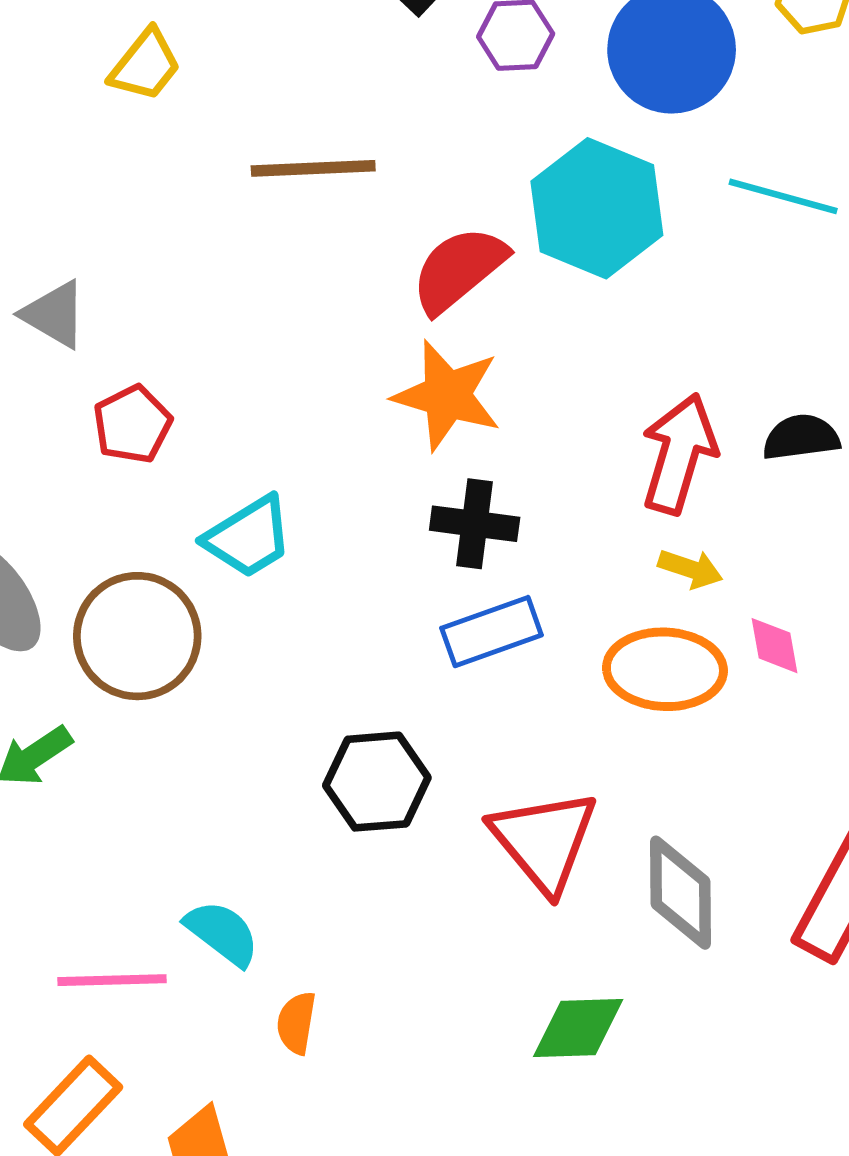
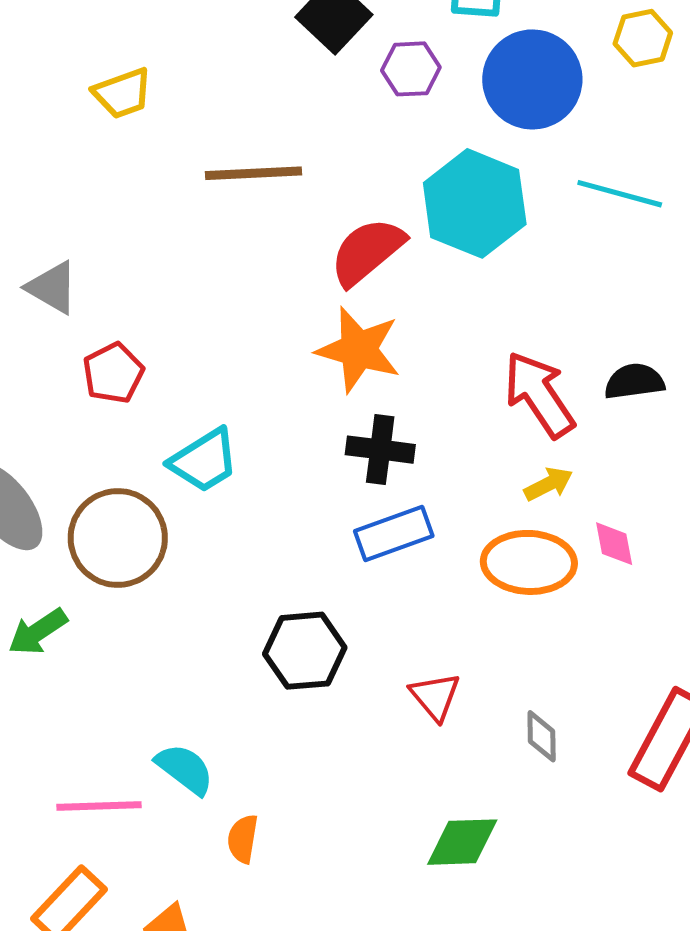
yellow trapezoid: (145, 65) -> (122, 93), turned 32
red arrow: (679, 454) -> (539, 394), turned -50
yellow arrow: (690, 569) -> (548, 484), turned -45
red triangle: (544, 841) -> (435, 696), size x0.6
gray diamond: (680, 893) -> (542, 736), size x0.6

